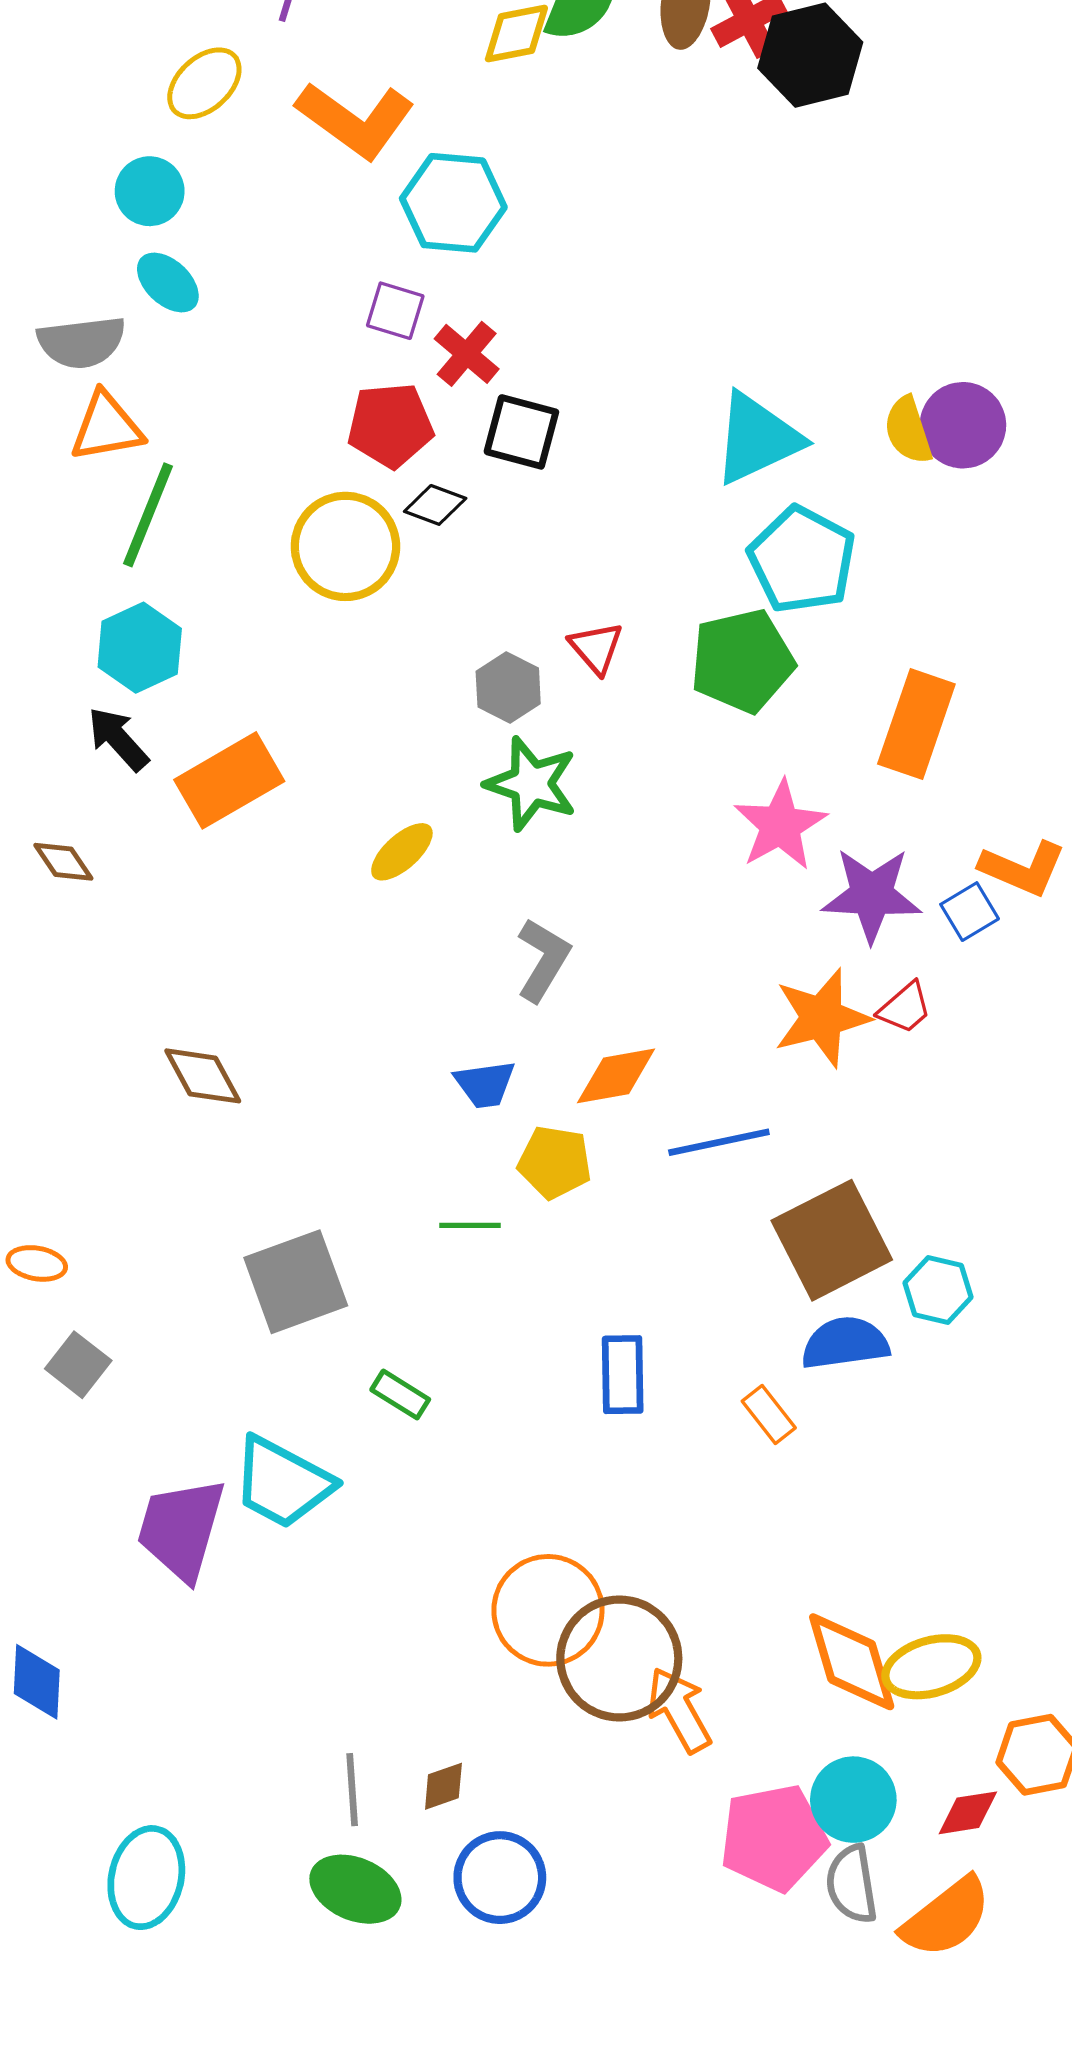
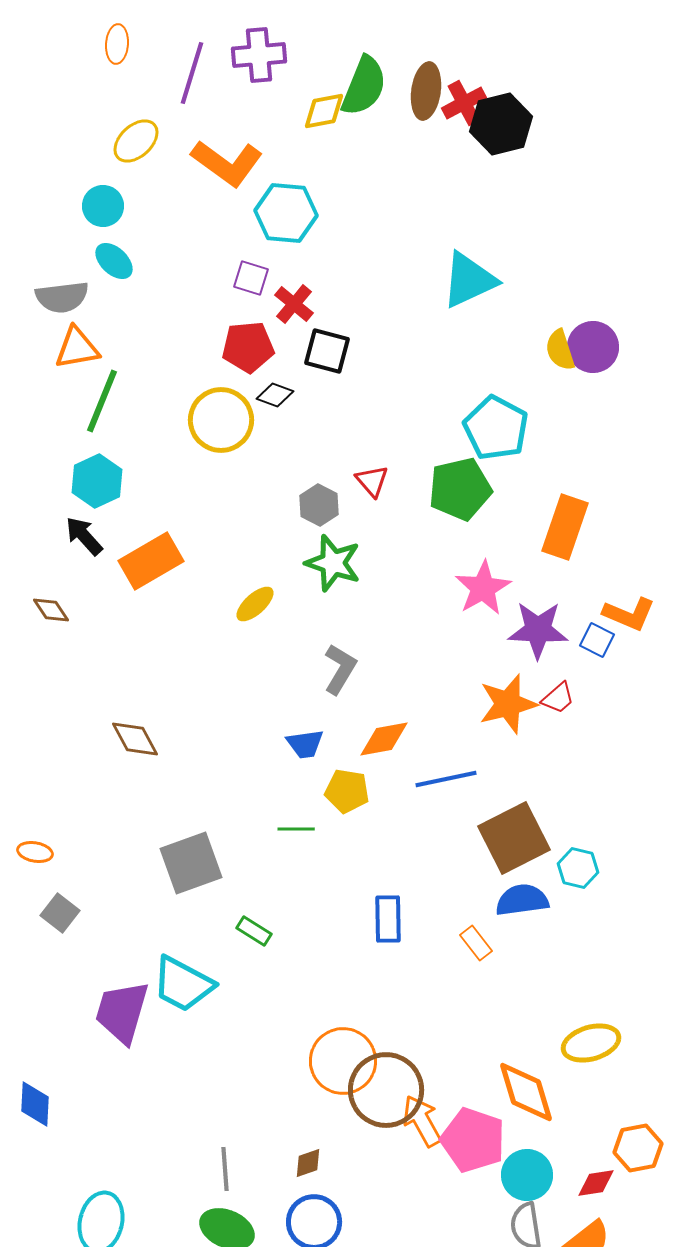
cyan triangle: (757, 439) -> (469, 280), moved
blue square: (970, 912) -> (597, 640), turned -32
yellow ellipse: (931, 1667) -> (591, 1043), moved
brown diamond: (443, 1786) -> (308, 1163), moved
pink pentagon: (774, 1838) -> (473, 1140), moved, turned 30

